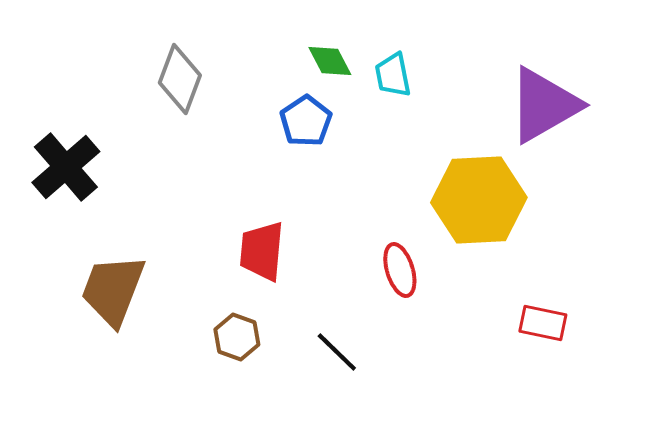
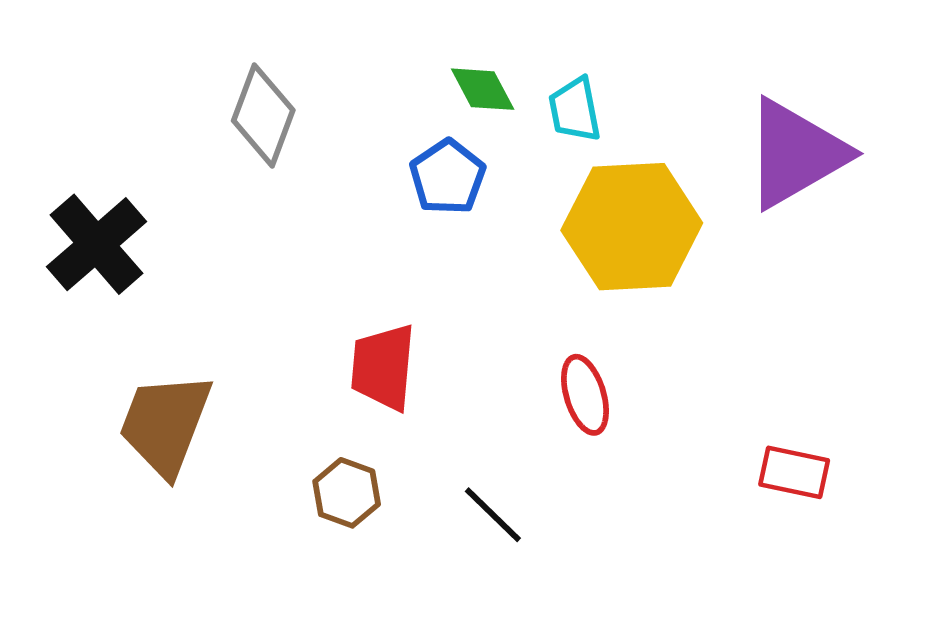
yellow hexagon: (479, 200) -> (632, 227), moved

